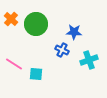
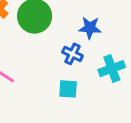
cyan square: (36, 74) -> (68, 89), moved

